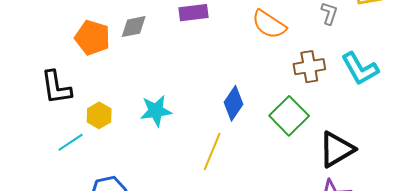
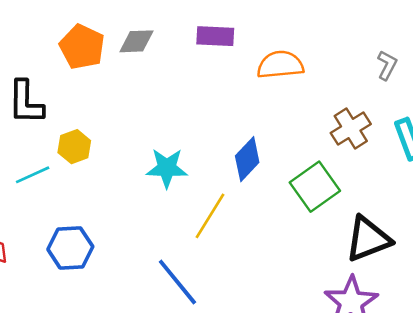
orange semicircle: (269, 24) -> (280, 65), moved, turned 132
brown cross: (309, 67) -> (351, 128), turned -32
cyan star: (156, 111) -> (167, 168), moved

